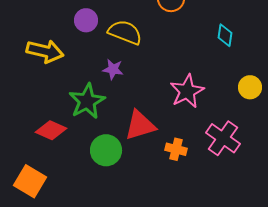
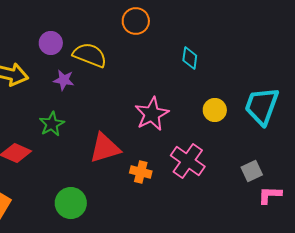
purple star: (113, 69) -> (64, 80), moved
green star: (87, 101) -> (52, 124), size x0.7
green circle: (106, 150) -> (71, 203), moved

